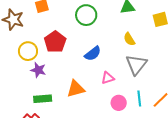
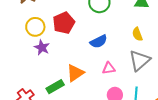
orange triangle: (76, 89) -> (75, 73), turned -30
green rectangle: (43, 99) -> (55, 87), moved, turned -36

